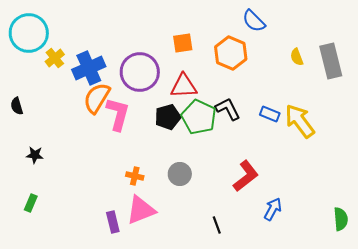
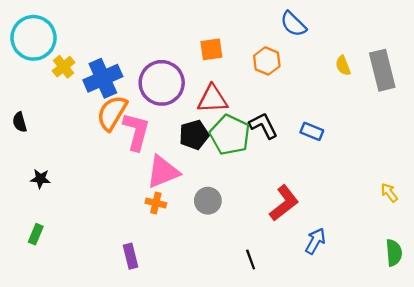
orange hexagon: (231, 53) -> (267, 61), size x0.7
yellow arrow: (300, 121) -> (389, 193), moved, size x0.5
pink triangle: (141, 210) -> (163, 172), moved

